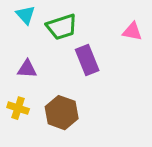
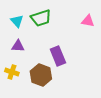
cyan triangle: (26, 15) -> (17, 21), moved
purple rectangle: (87, 60) -> (58, 56), moved

